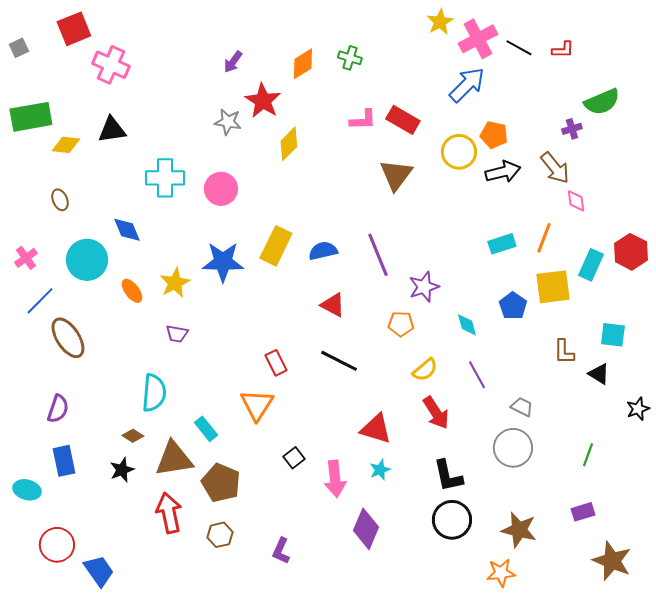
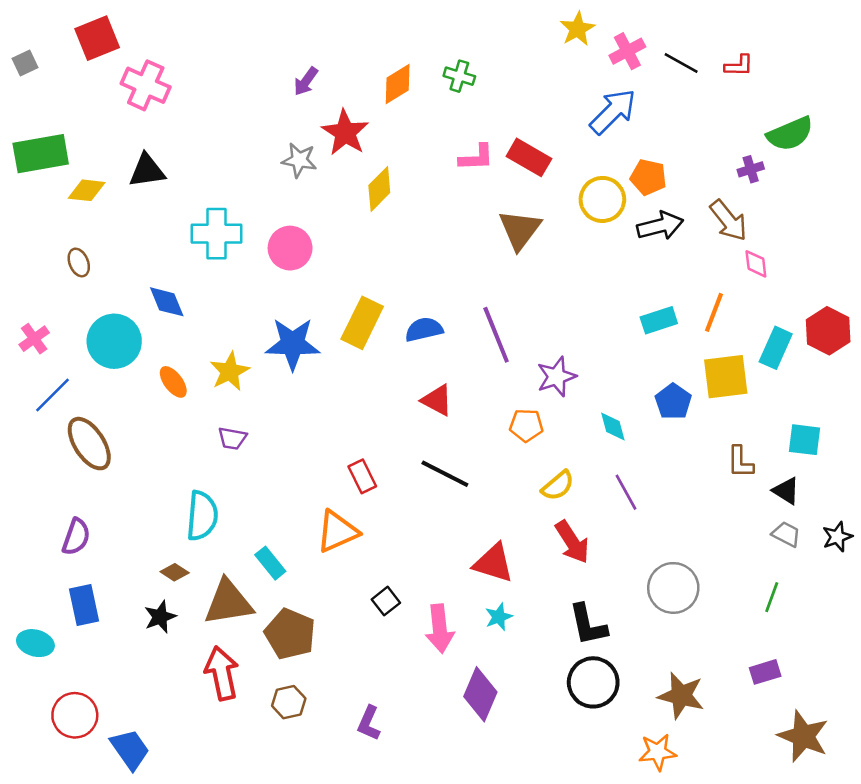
pink cross: (478, 39) -> (627, 51), size x0.7
orange triangle: (257, 405) -> (337, 532), turned 33
gray trapezoid: (522, 407) -> (786, 534), moved

